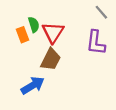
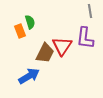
gray line: (101, 12) -> (90, 11), turned 32
red triangle: (53, 32) -> (62, 46), moved

